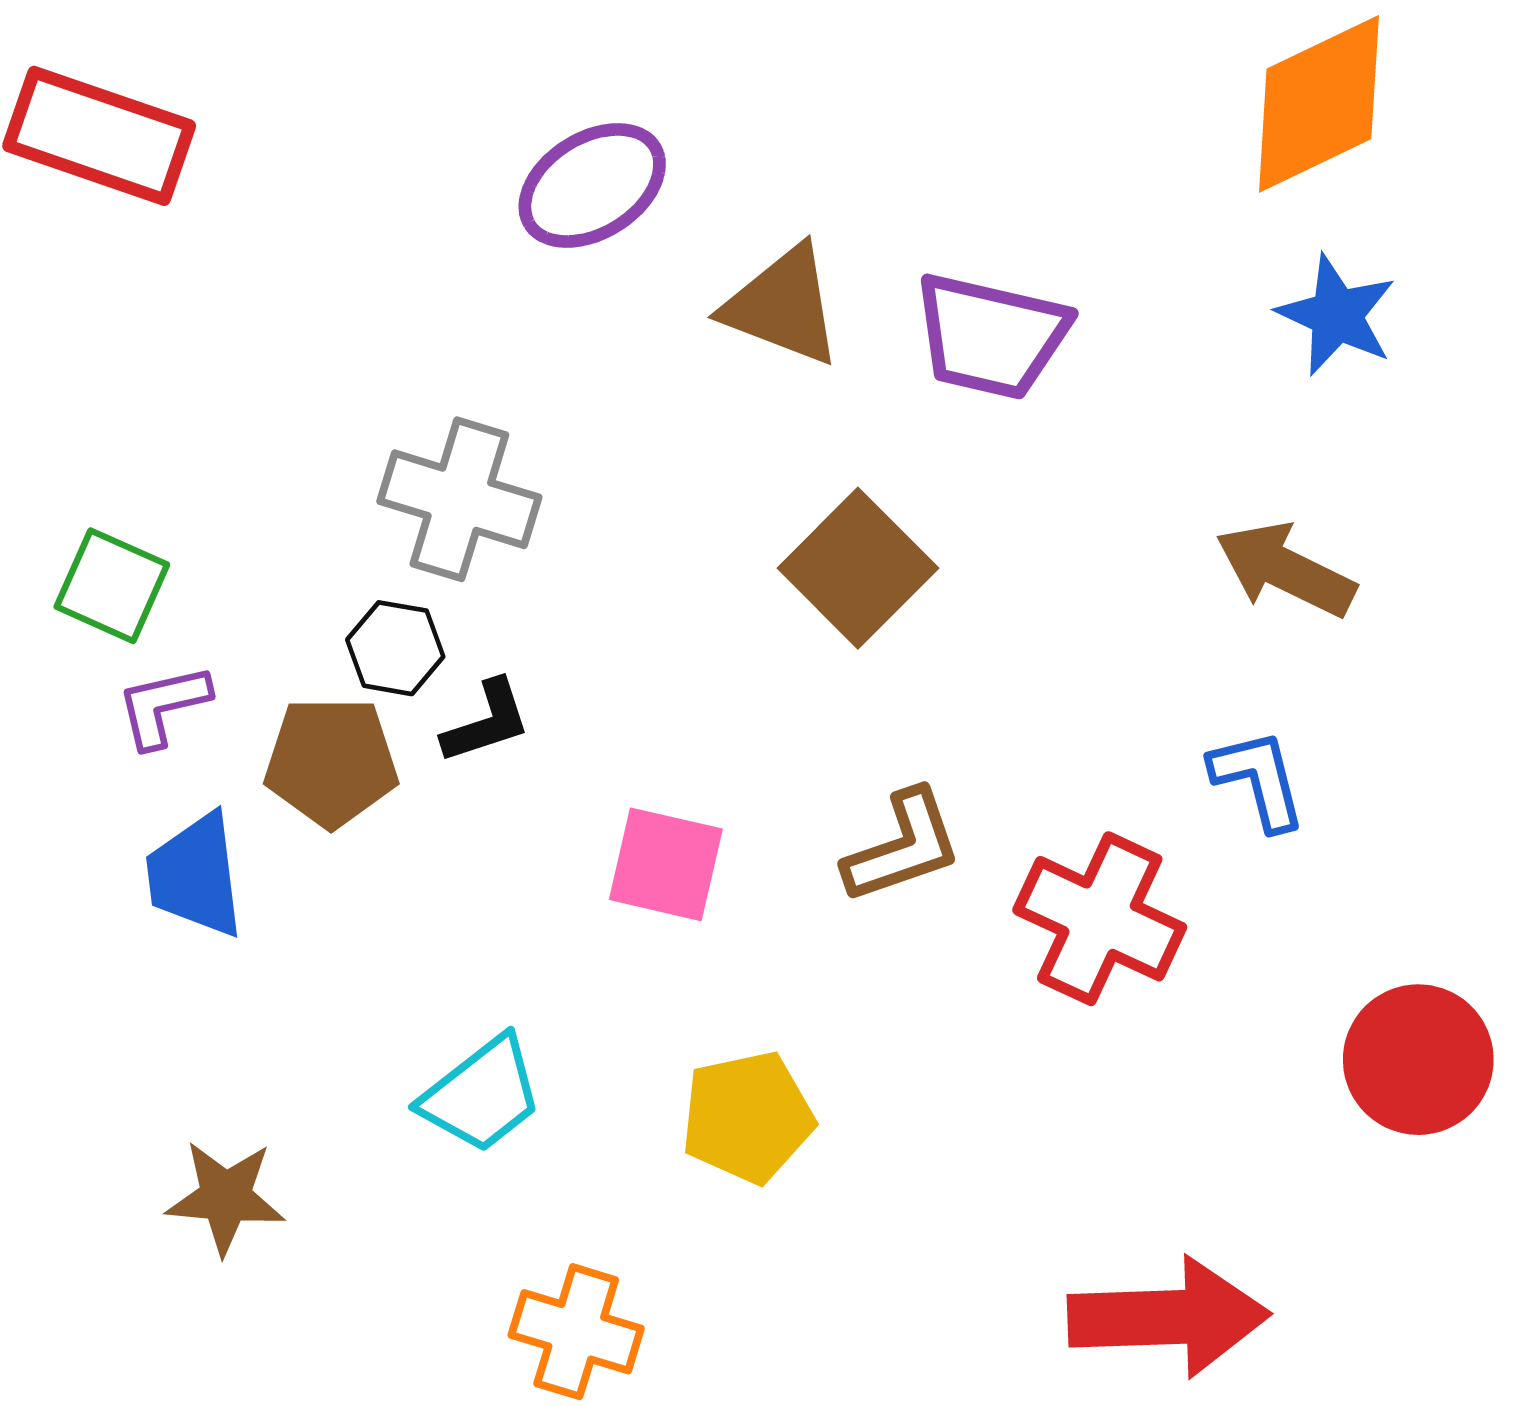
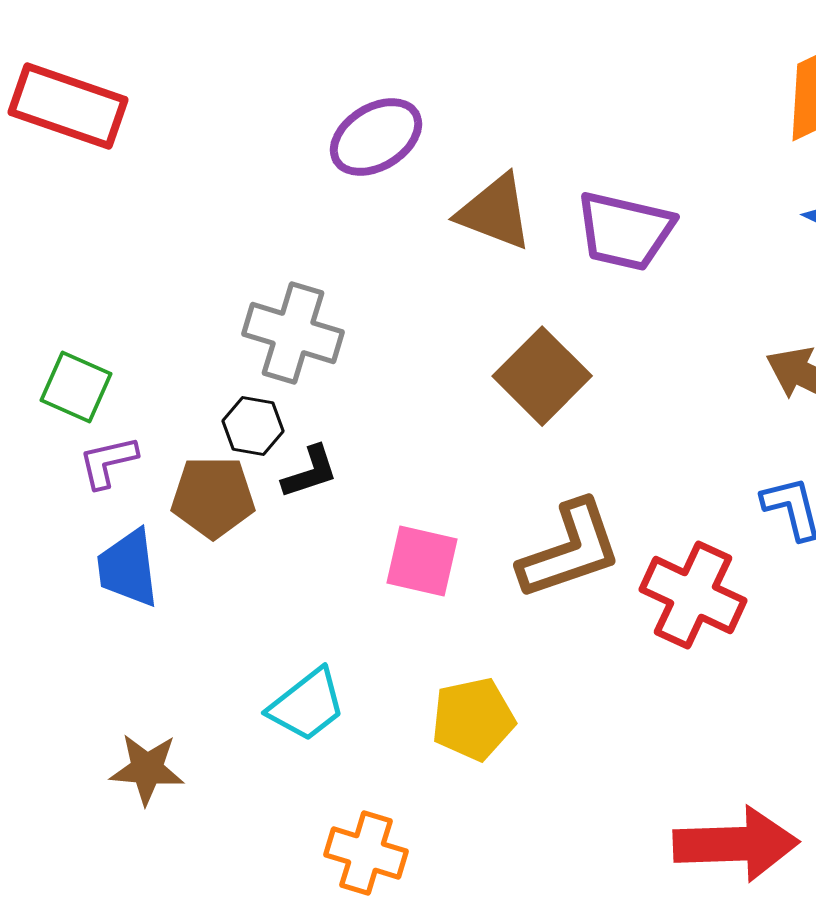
brown L-shape: (903, 847) -> (570, 550), size x1.4

